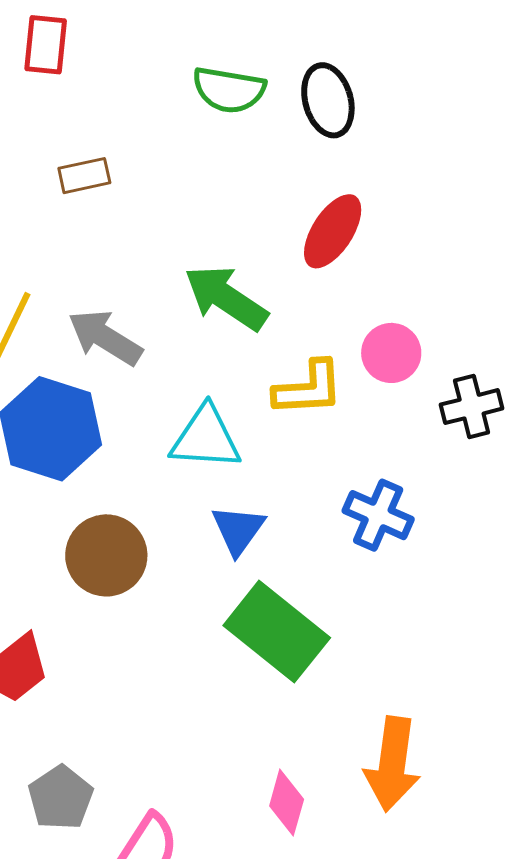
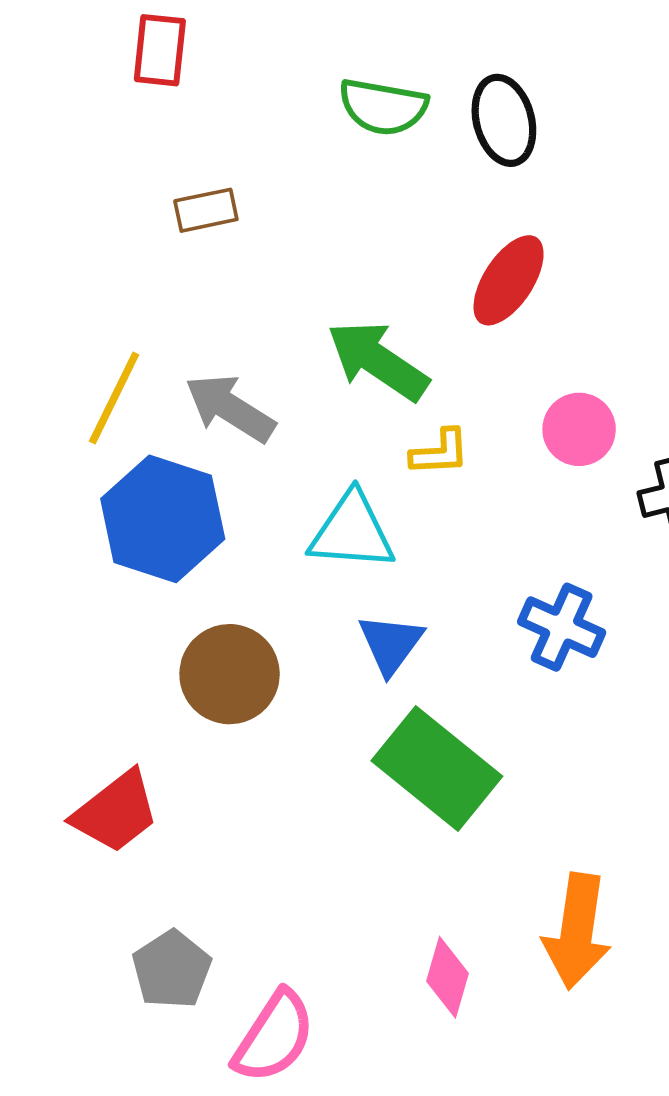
yellow L-shape: (308, 388) -> (440, 452), moved, size x0.7

